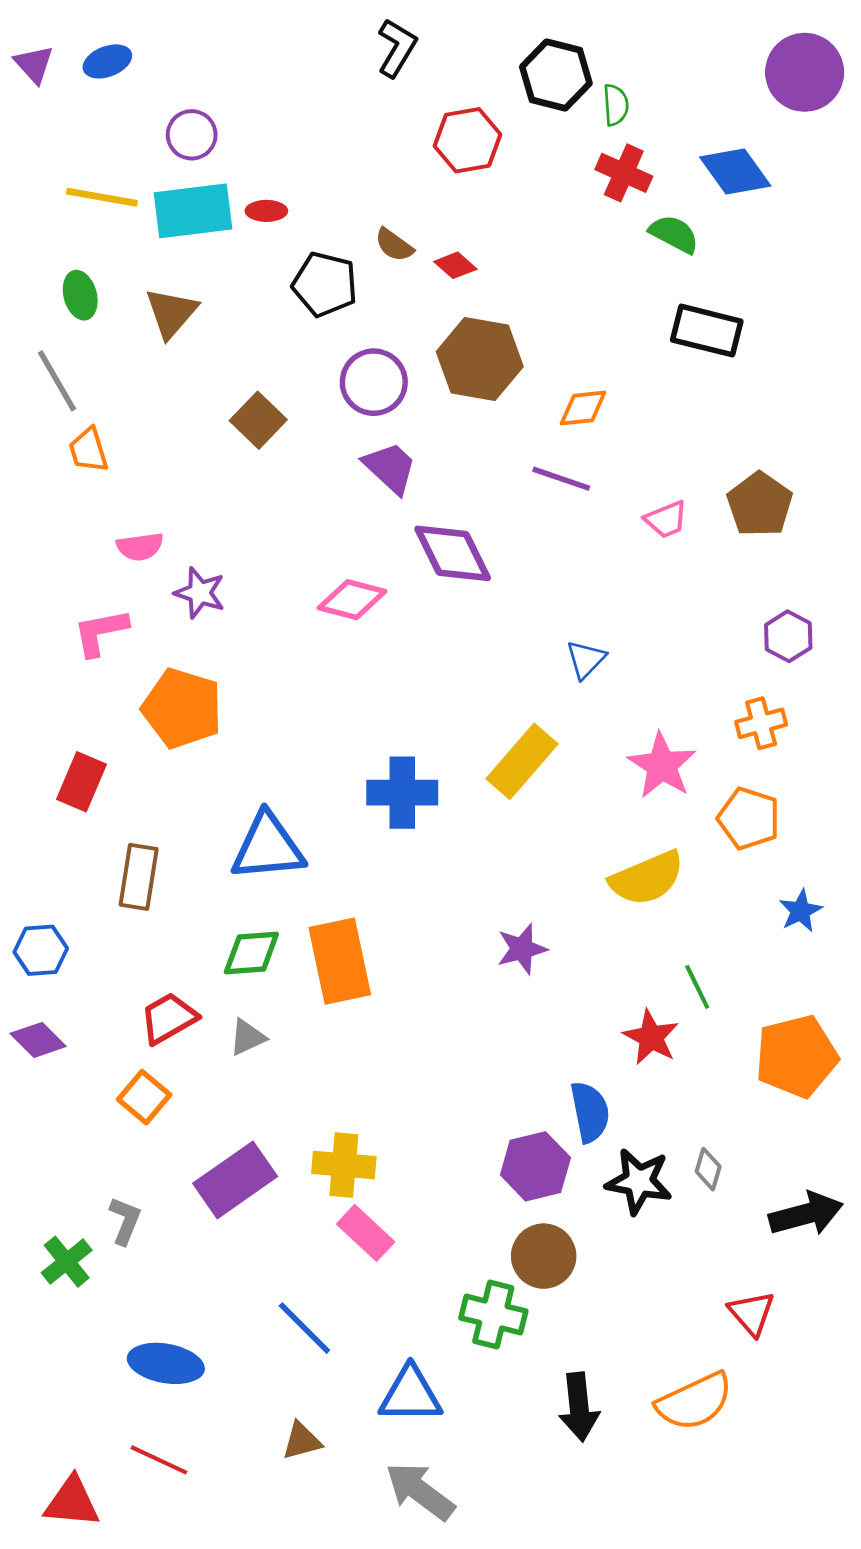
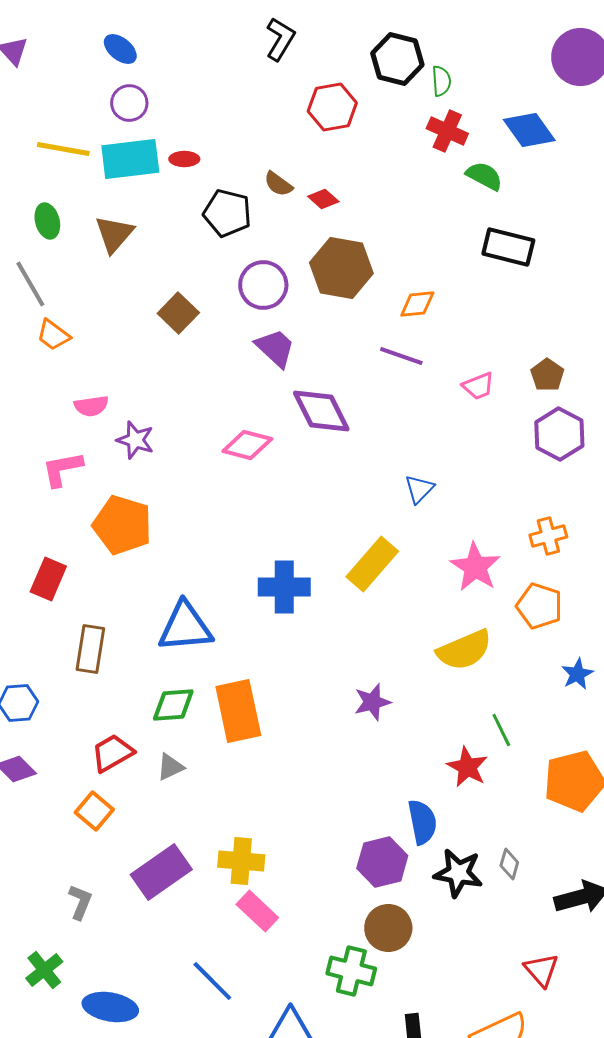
blue ellipse: (107, 61) -> (120, 49), moved, turned 60
orange trapezoid: (88, 450) -> (53, 335), turned -36
brown pentagon: (760, 504) -> (547, 375), size x0.7
purple hexagon: (788, 636) -> (559, 434), moved, size x1.4
green cross: (67, 1262) -> (44, 970), moved

